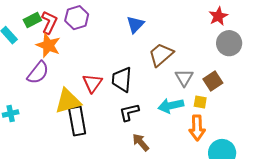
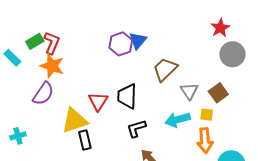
purple hexagon: (77, 18) -> (121, 44), moved
black rectangle: (77, 121) -> (85, 140), size x0.7

